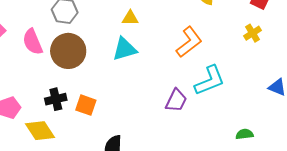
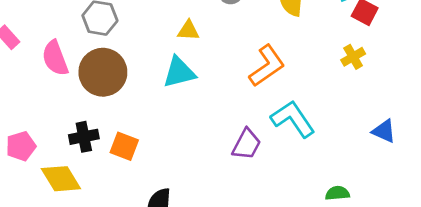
cyan L-shape: (210, 81) -> (293, 119), turned -104

